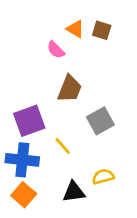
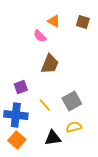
brown square: (102, 30) -> (83, 22), moved
purple square: (29, 121) -> (21, 87), size x0.6
gray square: (100, 121) -> (72, 101), moved

